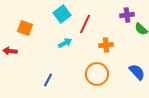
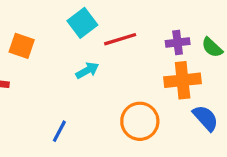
purple cross: (127, 15) -> (178, 42), moved
red line: (85, 24) -> (120, 39), turned 48
orange cross: (106, 45) -> (183, 80), moved, size x1.5

